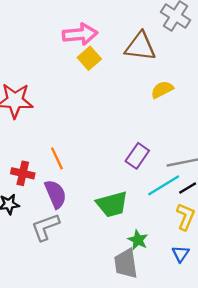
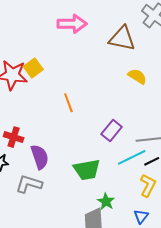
yellow square: (89, 58) -> (33, 68), moved
yellow semicircle: (162, 90) -> (137, 76), turned 54
orange line: (57, 158) -> (68, 103), moved
gray L-shape: (45, 227) -> (29, 184), turned 32

